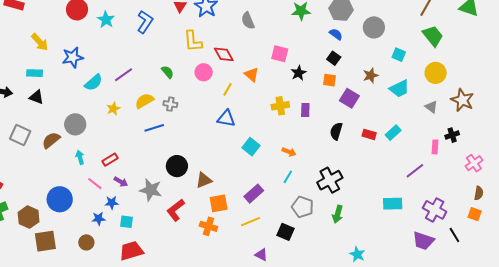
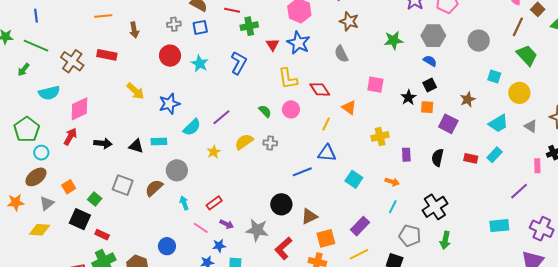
gray circle: (374, 27) -> (479, 41), moved
black square: (334, 58) -> (430, 85), turned 32
pink circle: (204, 72) -> (291, 109), moved
cyan rectangle: (35, 73) -> (159, 142), moved
black star: (299, 73) -> (408, 97), moved
yellow circle: (436, 73) -> (519, 93), moved
cyan trapezoid: (399, 89) -> (498, 123), moved
purple rectangle: (305, 110) -> (406, 155), moved
blue line: (154, 128) -> (302, 172), moved
blue circle: (60, 199) -> (167, 246), size x0.7

